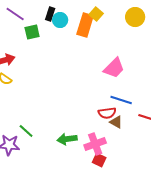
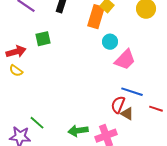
cyan circle: (60, 20) -> (110, 42), moved
green square: (32, 32) -> (43, 39), moved
red semicircle: (107, 113) -> (118, 105), turned 120

